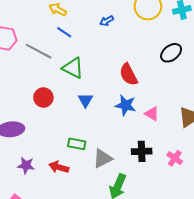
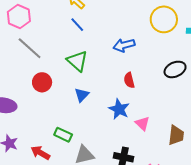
blue arrow: (107, 21) -> (124, 45), moved, size x1.5
gray line: (39, 51) -> (30, 48), moved
red semicircle: (129, 74) -> (129, 80), size x0.7

